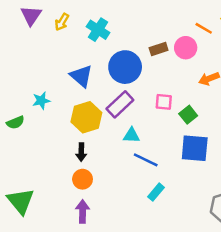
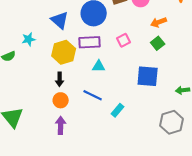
pink square: (164, 102) -> (124, 40), turned -32
purple rectangle: (120, 104) -> (90, 42), turned 40
green square: (188, 115) -> (158, 43), moved
blue line: (146, 160) -> (93, 95), moved

